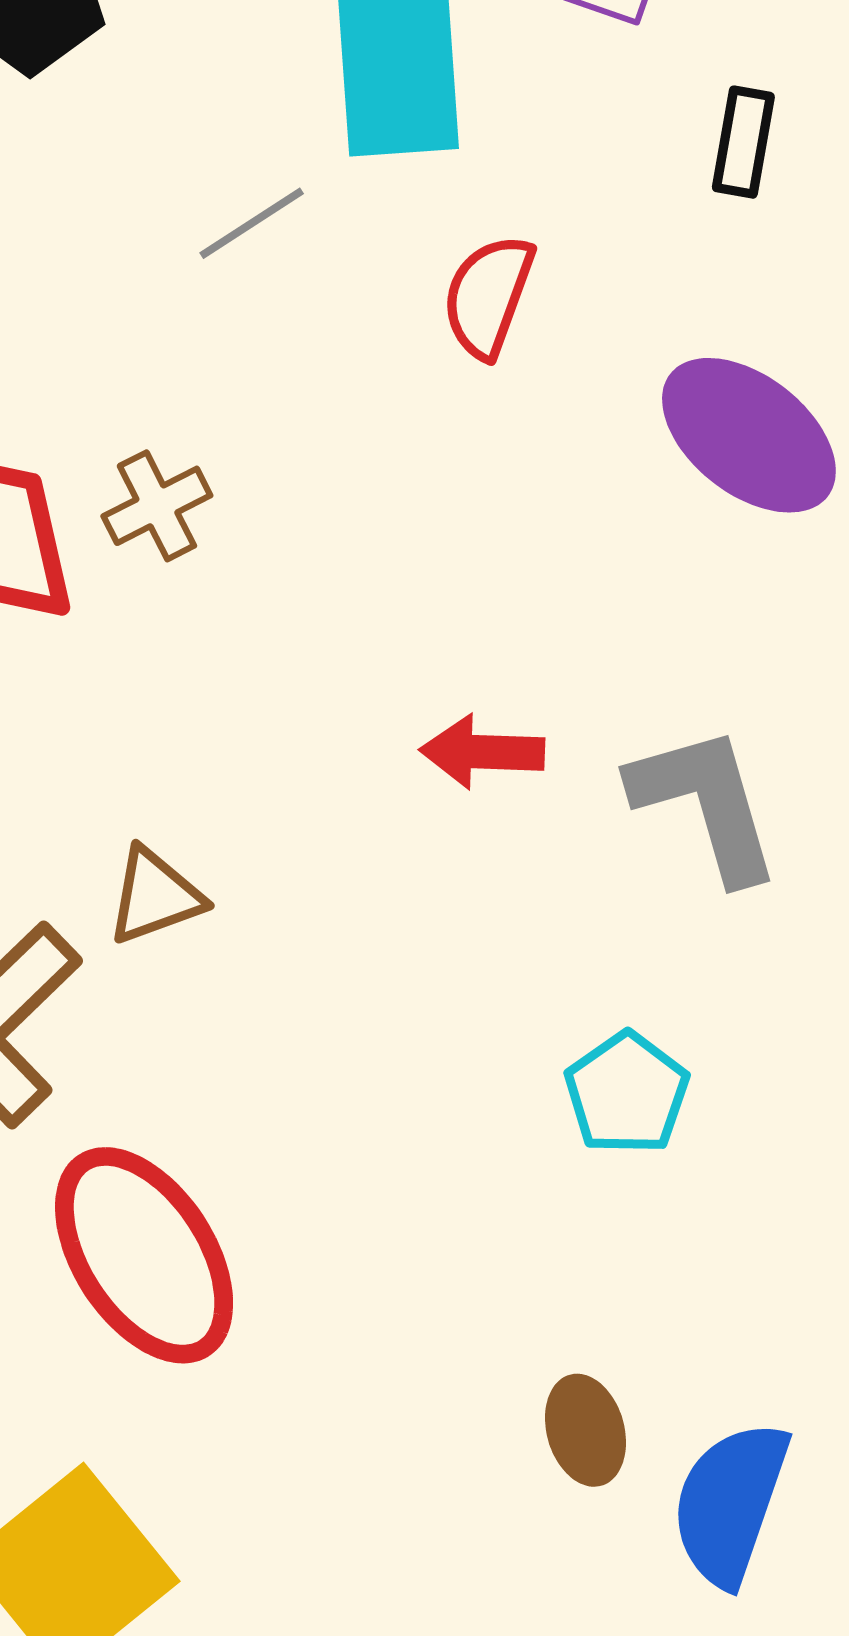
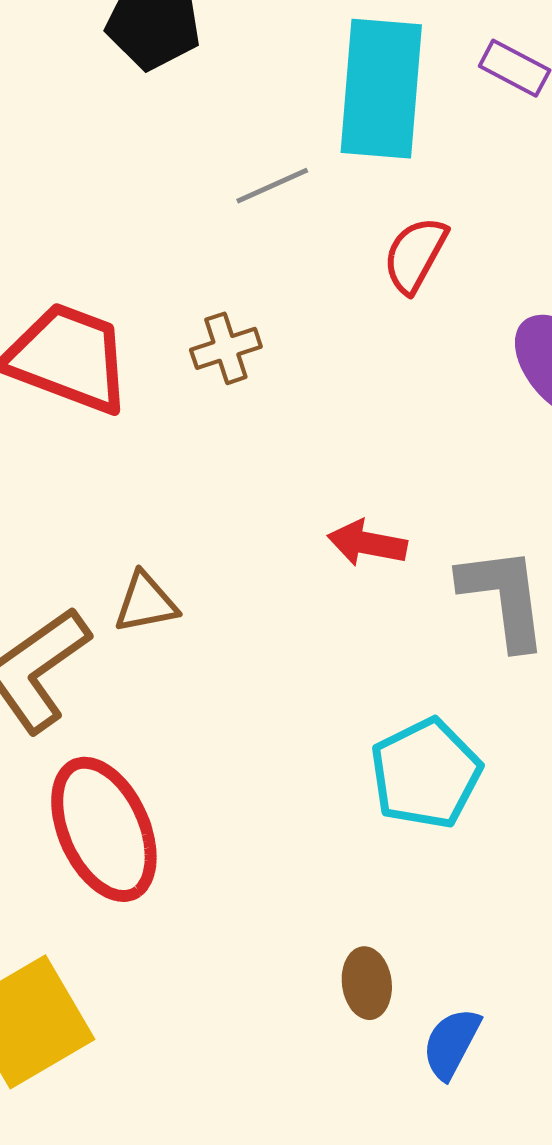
brown cross: (157, 506) -> (226, 348), moved
cyan pentagon: (627, 1093) -> (426, 774), size x1.4
blue semicircle: (730, 1503) -> (451, 1043), size x0.7

